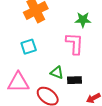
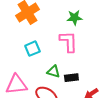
cyan square: (29, 47) -> (32, 49), moved

